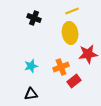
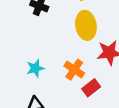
orange cross: (61, 67) -> (74, 70), turned -35

